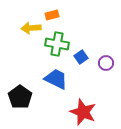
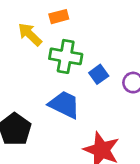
yellow arrow: (31, 28) -> (30, 34), turned 48

